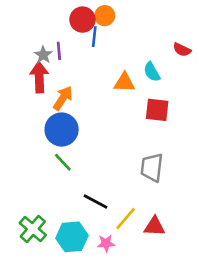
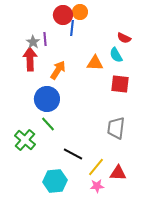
red semicircle: (182, 50) -> (124, 38), moved
orange arrow: (63, 98) -> (58, 70), moved
green cross: (33, 229) -> (25, 140), moved
pink star: (106, 243) -> (97, 186), moved

